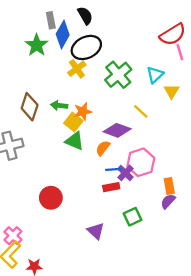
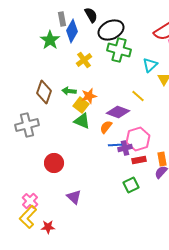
black ellipse: (86, 47) -> (111, 30), moved
green cross: (118, 75) -> (119, 50), moved, turned -35
purple cross: (125, 173) -> (125, 148), turned 32
red rectangle: (111, 187) -> (139, 160), moved
red circle: (51, 198) -> (54, 163), moved
purple triangle: (96, 231) -> (74, 197), moved

